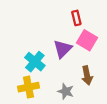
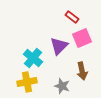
red rectangle: (76, 18) -> (72, 17), turned -40
pink square: (87, 40) -> (82, 38), turned 36

